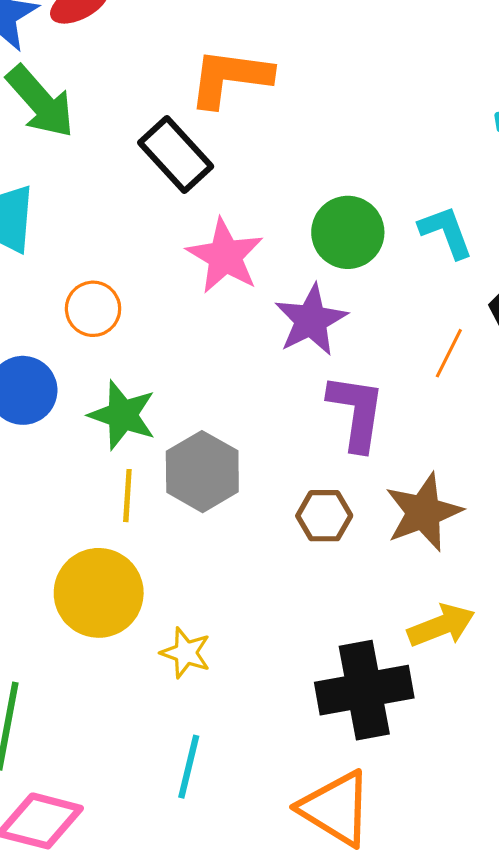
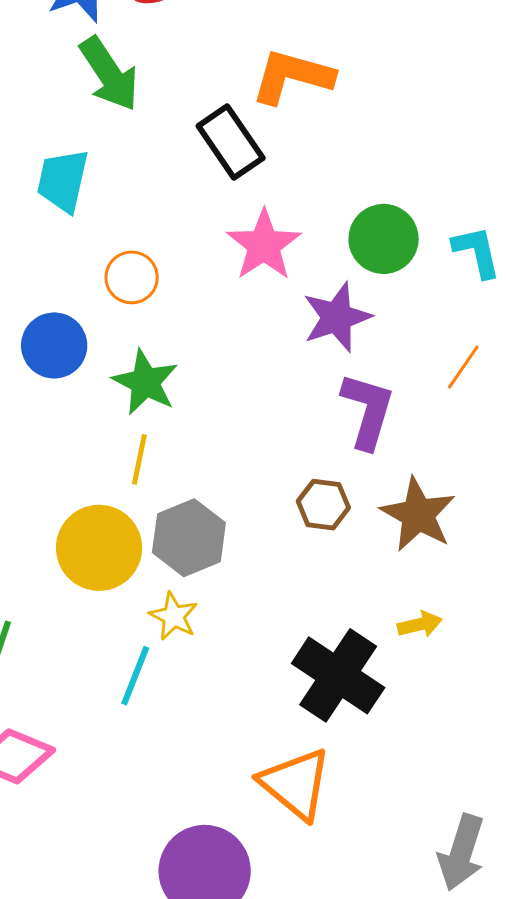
gray hexagon: (202, 472) -> (189, 538), moved
brown star: (424, 512) -> (418, 515), turned -30
yellow arrow: (441, 625) -> (420, 624), size x0.7
black cross: (364, 690) -> (338, 675), turned 36
cyan line: (189, 767) -> (135, 676), moved

